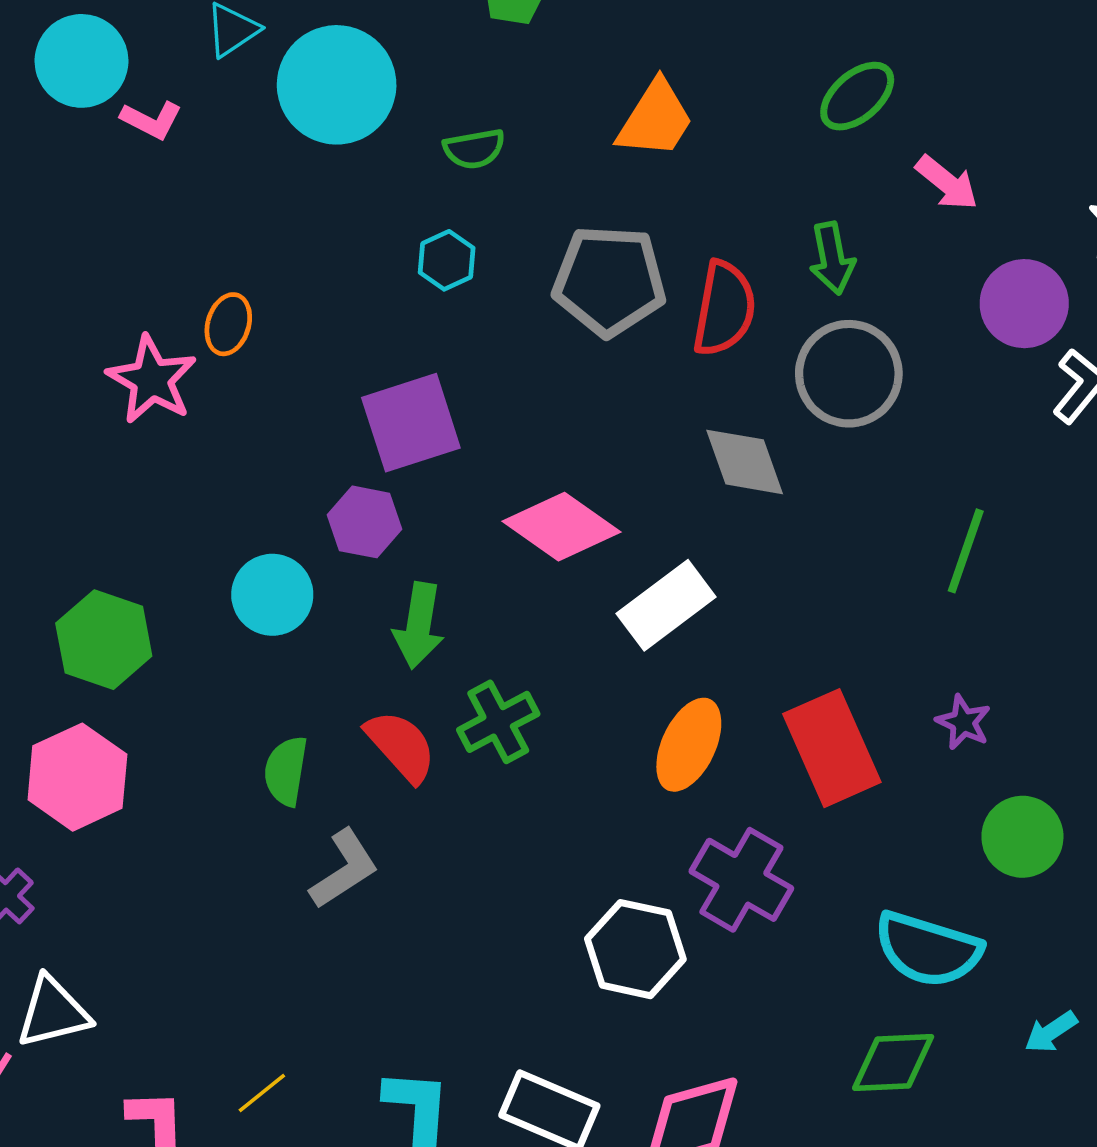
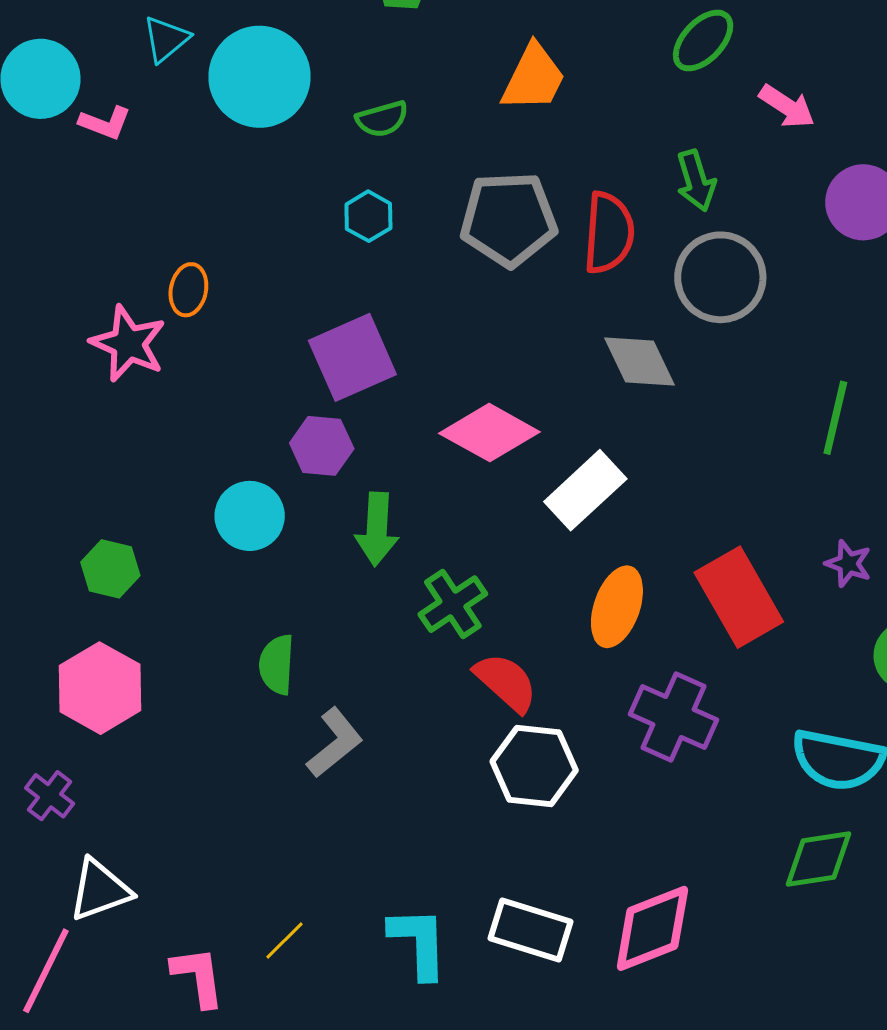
green hexagon: (104, 640) -> (110, 569), size x0.7
red semicircle: (401, 746) -> (506, 682), moved
white hexagon: (635, 949) -> (534, 766), moved

